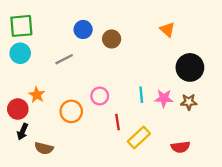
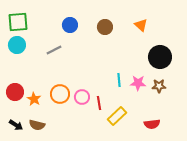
brown circle: (112, 39) -> (105, 27), moved
orange star: (37, 95) -> (34, 99), moved
pink circle: (100, 96) -> (82, 97), moved
black arrow: (23, 132) -> (16, 125), moved, turned -80

